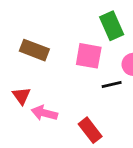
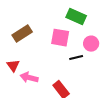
green rectangle: (112, 26) -> (76, 17), turned -42
brown rectangle: (34, 50) -> (22, 34), turned -54

